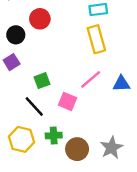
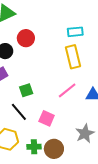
pink square: (68, 101) -> (47, 118), moved
green cross: (54, 135) -> (34, 147), moved
gray star: (112, 148) -> (85, 133), moved

